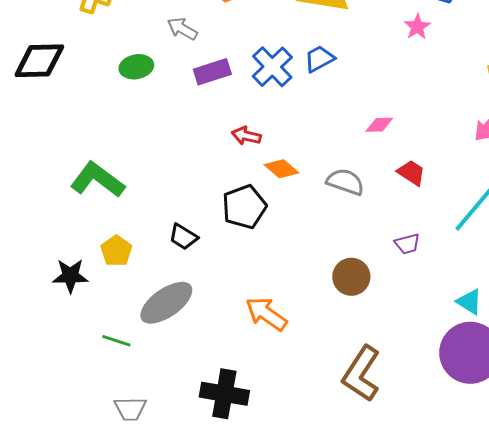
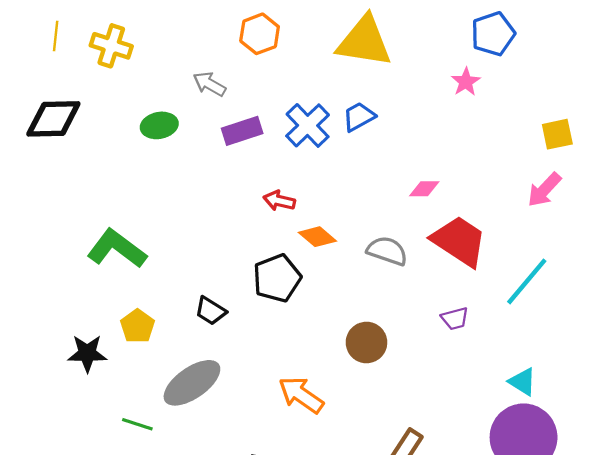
red trapezoid: (411, 173) -> (459, 241), size x1.8
brown circle: (351, 277) -> (366, 342), moved

